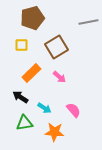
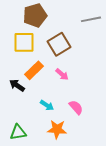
yellow square: (21, 45) -> (24, 42), size x1.6
black arrow: (20, 97) -> (17, 85), moved
green triangle: (24, 123) -> (18, 132), moved

